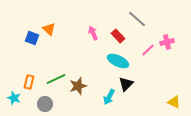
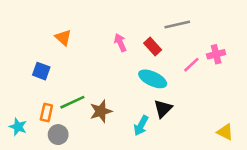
gray line: (137, 19) -> (177, 25), turned -54
blue square: (32, 38) -> (41, 71), moved
orange rectangle: (29, 82) -> (46, 113), moved

